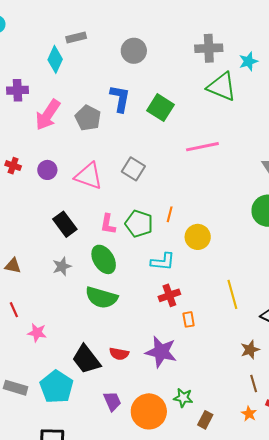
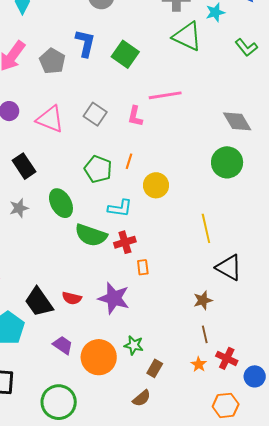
pink L-shape: (108, 224) -> (135, 116), moved
yellow line: (232, 294) -> (206, 228), moved
green semicircle: (101, 298) -> (91, 235), moved
purple trapezoid: (112, 401) -> (63, 345), turned -35

